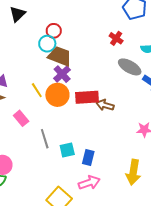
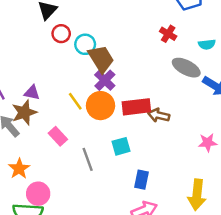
red circle: (54, 31) -> (61, 34), moved
brown trapezoid: (60, 56) -> (101, 59), turned 40
cyan square: (67, 150) -> (121, 146), moved

